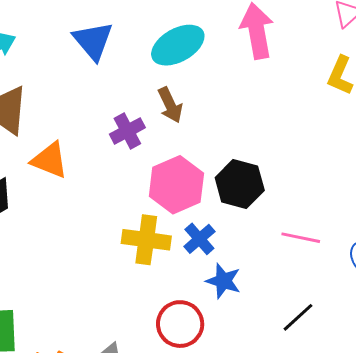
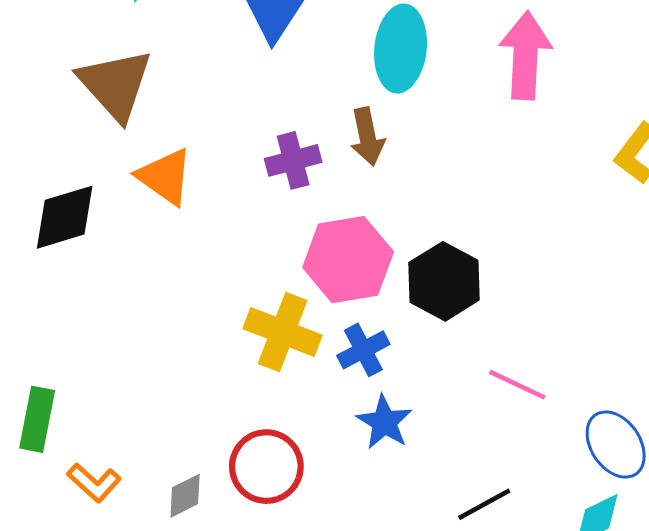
cyan ellipse: (178, 45) -> (401, 48), turned -68
red circle: (180, 324) -> (266, 467), moved

